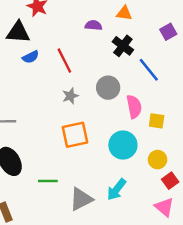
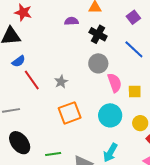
blue semicircle: (31, 57) -> (19, 61), moved
red line: (64, 61) -> (32, 80), moved
blue line: (149, 70) -> (134, 49), moved
gray circle: (108, 88) -> (98, 63), moved

